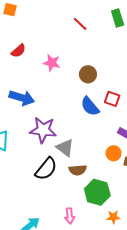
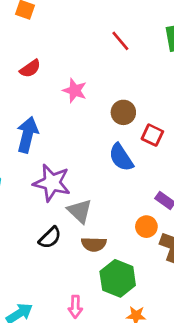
blue arrow: (22, 98) -> (27, 135), turned -100
red square: (112, 99) -> (152, 135), moved
black semicircle: (46, 169) -> (50, 238), size x0.7

